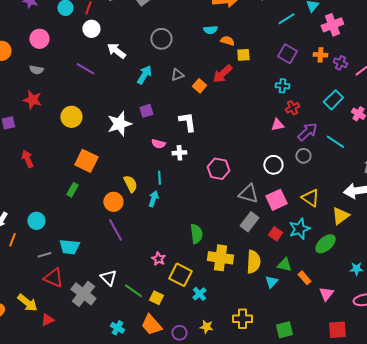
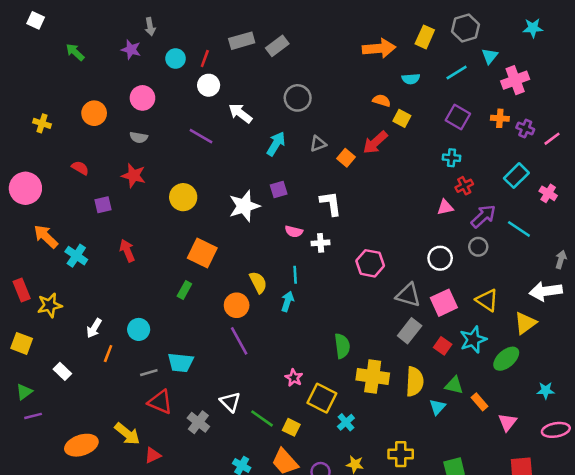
cyan semicircle: (210, 30) -> (411, 79), moved
yellow square: (243, 55) -> (402, 118), turned 32
gray cross: (83, 294) -> (198, 422), size x0.7

